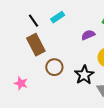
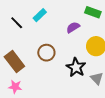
brown rectangle: (36, 45) -> (14, 62), moved
brown circle: (54, 67) -> (46, 53), moved

